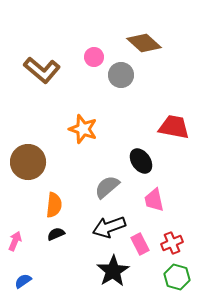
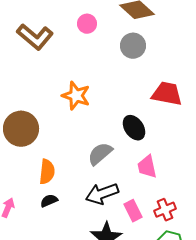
gray circle: (121, 75) -> (133, 46), moved

